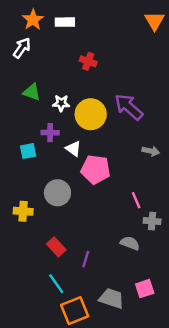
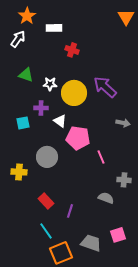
white rectangle: (65, 22) -> (54, 28), moved
pink line: (136, 200) -> (101, 157), moved

